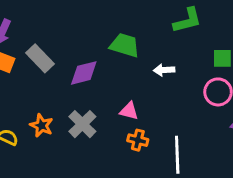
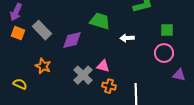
gray cross: (82, 124) -> (83, 75), moved
orange star: (41, 125) -> (43, 66), moved

